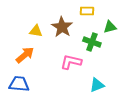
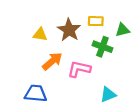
yellow rectangle: (87, 11) -> (96, 21), moved
orange arrow: (25, 55) -> (52, 61), moved
blue trapezoid: (19, 84) -> (36, 93), moved

